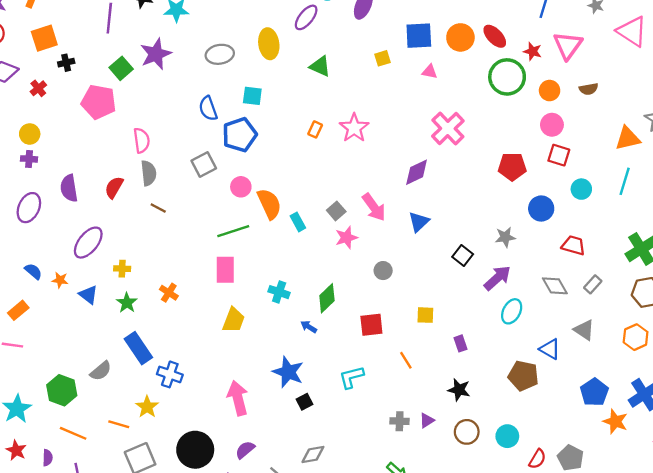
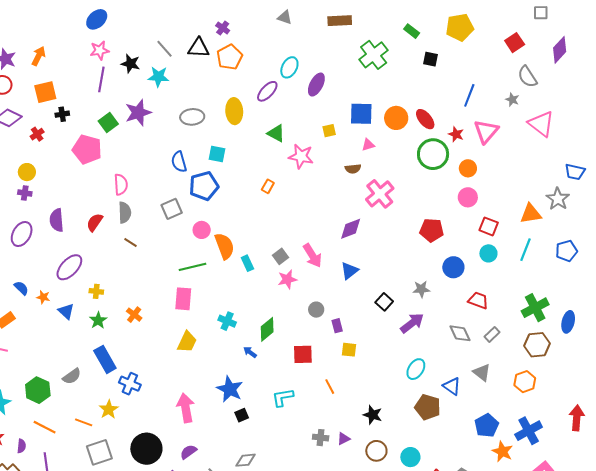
pink triangle: (430, 72) -> (368, 145), turned -32
brown semicircle: (589, 89) -> (353, 169), moved
pink star: (354, 128) -> (301, 156), moved, turned -30
red square: (559, 155) -> (489, 226), moved
cyan ellipse: (512, 311) -> (416, 369), moved
purple rectangle: (461, 343) -> (337, 326), moved

